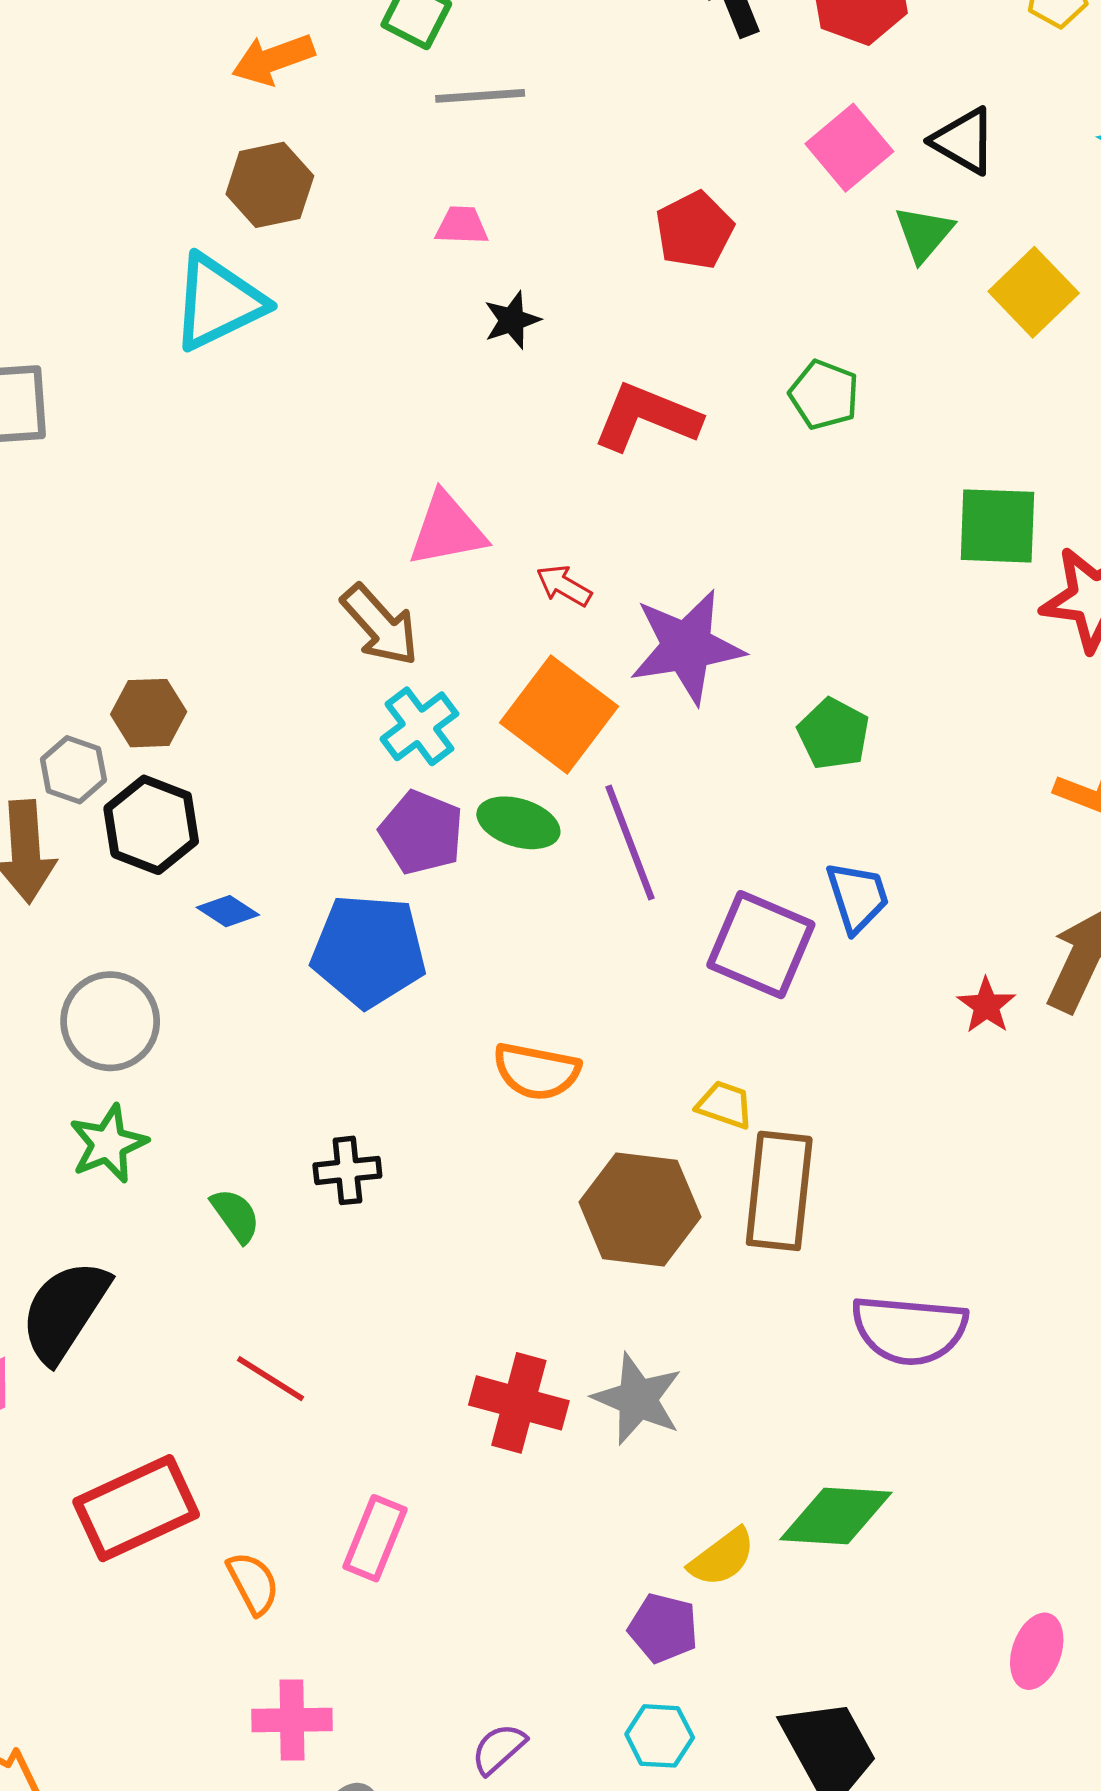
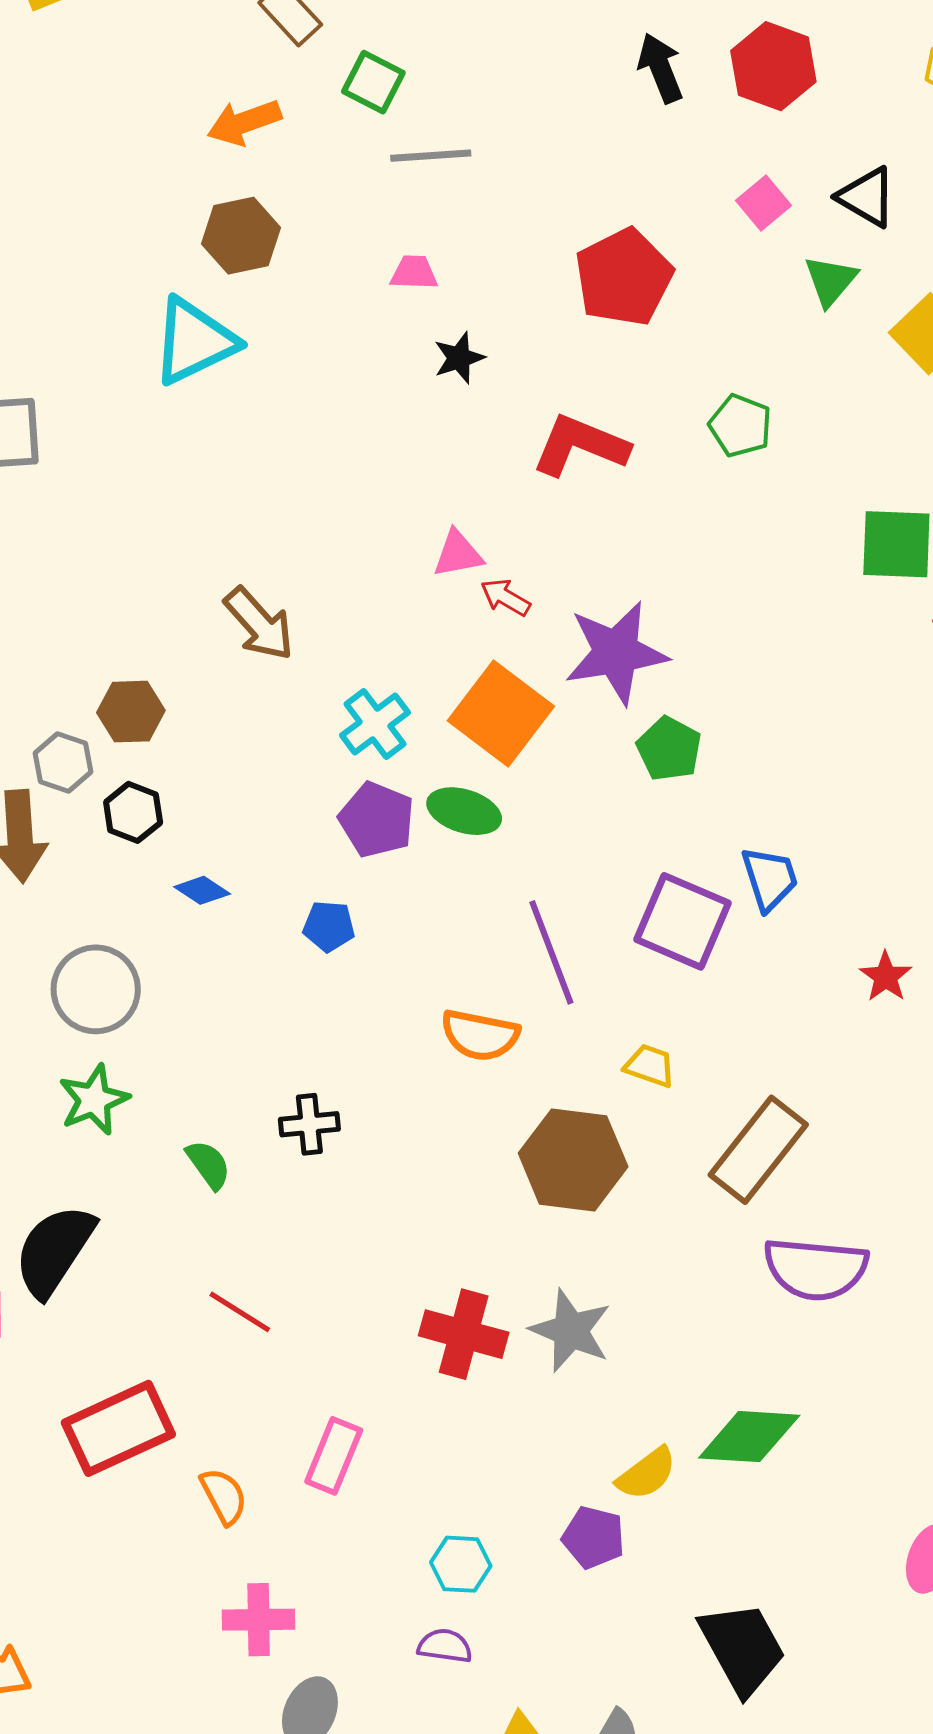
pink square: (849, 148) -> (764, 203), size x0.7
red pentagon: (694, 230) -> (624, 277), size x1.4
pink triangle: (447, 530) -> (458, 554), moved, size x0.7
brown arrow: (380, 625) -> (259, 624), moved
green pentagon: (834, 734) -> (669, 749), moved
black hexagon: (151, 825) -> (133, 812), size x0.7
purple line: (630, 843) -> (551, 952), moved
blue pentagon: (369, 951) -> (329, 926), size x0.5
brown rectangle: (779, 1191) -> (758, 1150), moved, turned 32
cyan hexagon: (660, 1736) -> (461, 1564), moved
purple semicircle: (499, 1749) -> (445, 1646), turned 50

